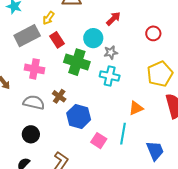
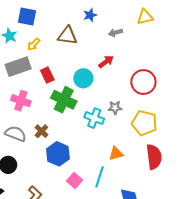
yellow arrow: (48, 18) -> (34, 44), moved
red circle: (153, 33) -> (143, 82), size x1.6
gray star: (111, 52) -> (115, 108), moved
yellow pentagon: (160, 74) -> (144, 123), turned 30

